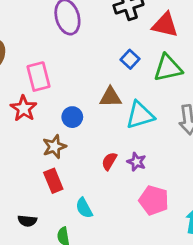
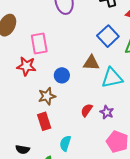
blue square: (130, 59) -> (108, 36), size x1.5
red star: (24, 108) -> (26, 66), turned -30
cyan semicircle: (84, 208) -> (65, 143), turned 42

